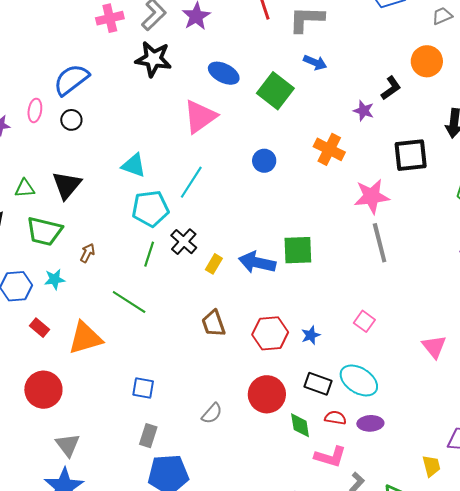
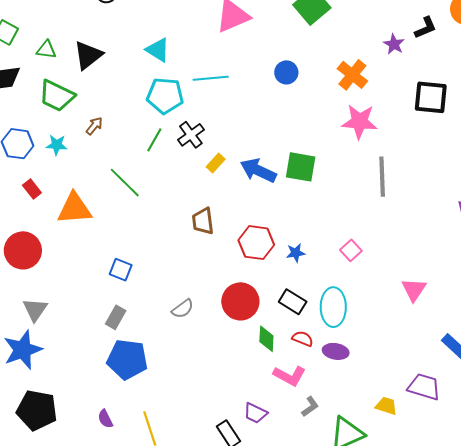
cyan line: (191, 182) -> (211, 78), turned 40
pink star: (372, 196) -> (360, 122), moved
cyan ellipse: (359, 380) -> (333, 307), turned 45
yellow trapezoid: (431, 466) -> (386, 406), turned -70

